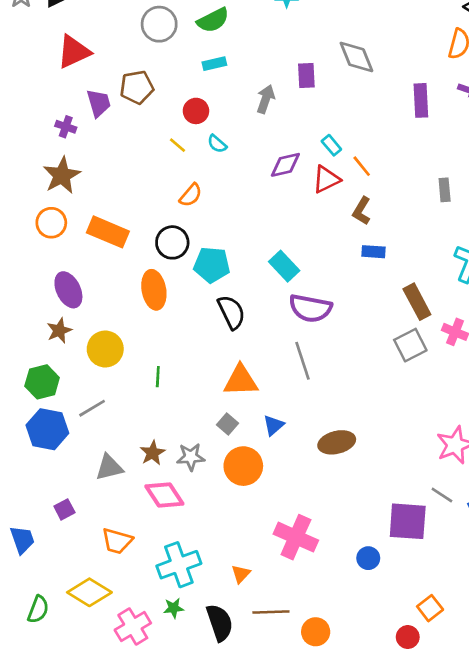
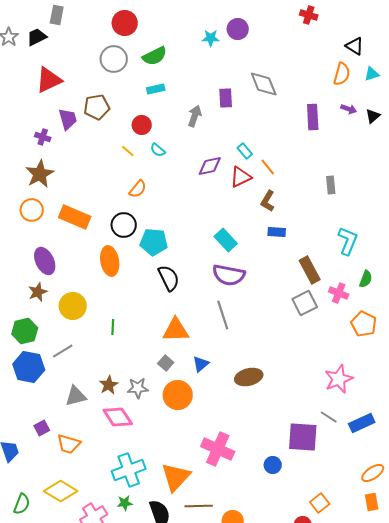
cyan rectangle: (284, 266) -> (226, 240), moved
orange trapezoid: (117, 541) -> (69, 444), moved
orange triangle: (241, 574) -> (176, 477), size x2.0

